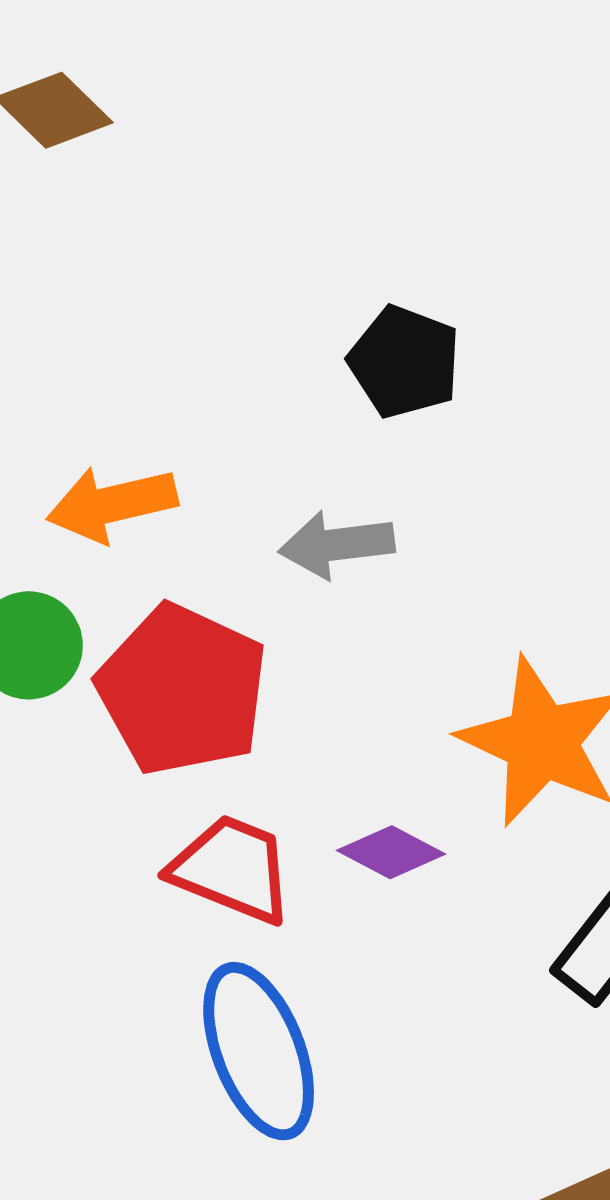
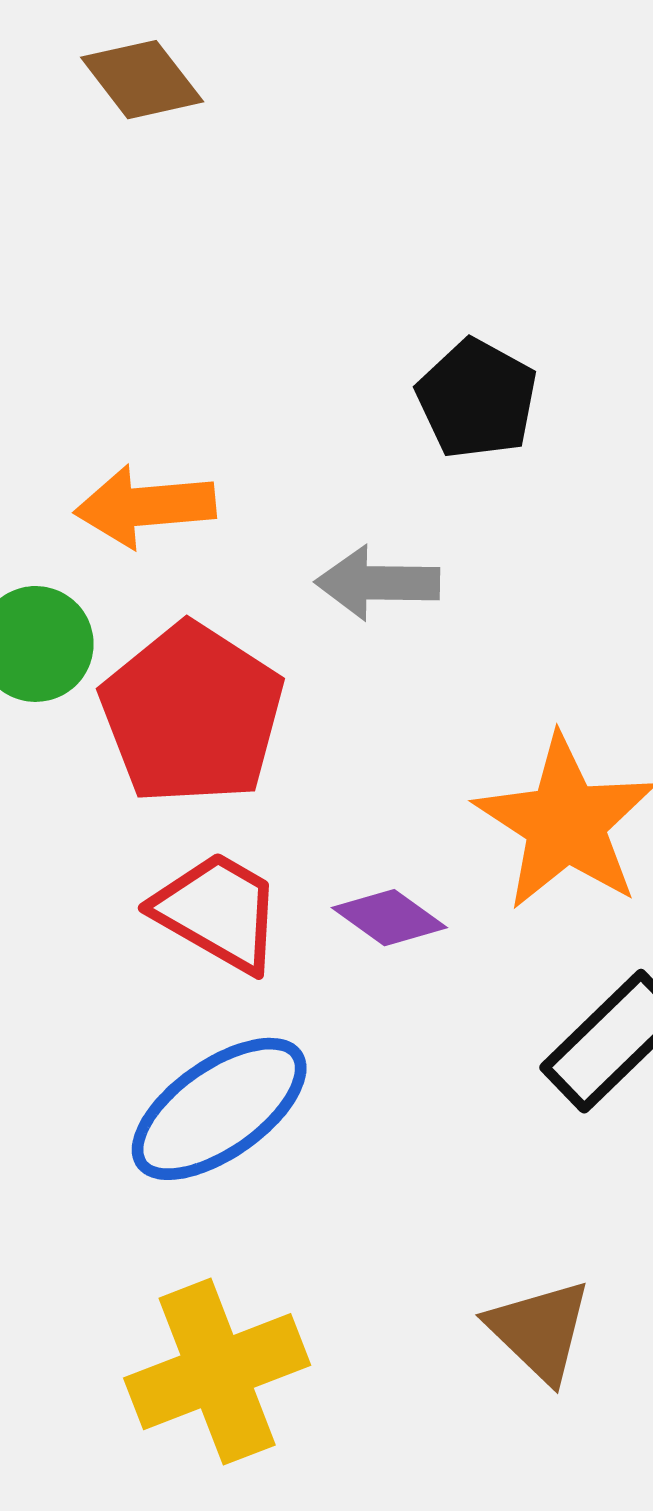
blue ellipse: (259, 1051) -> (219, 1109), turned 68

